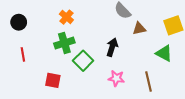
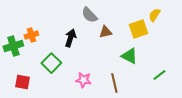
orange cross: (66, 17) -> (31, 35), moved, turned 32
green cross: (64, 43) -> (13, 46), moved
black arrow: (112, 47) -> (70, 38), moved

